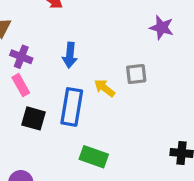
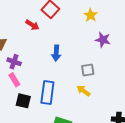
blue arrow: (70, 55) -> (56, 53), moved
yellow arrow: (105, 88) -> (83, 91), moved

